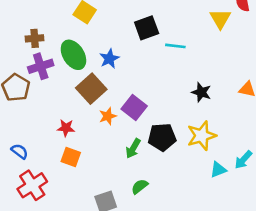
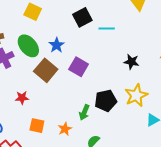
purple square: (134, 108) -> (79, 67), moved
orange star: (108, 116) -> (65, 129), moved
red star: (66, 128) -> (22, 98), moved

